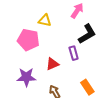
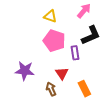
pink pentagon: (28, 40) -> (54, 41), moved
red triangle: (52, 64) -> (62, 73), moved, turned -48

